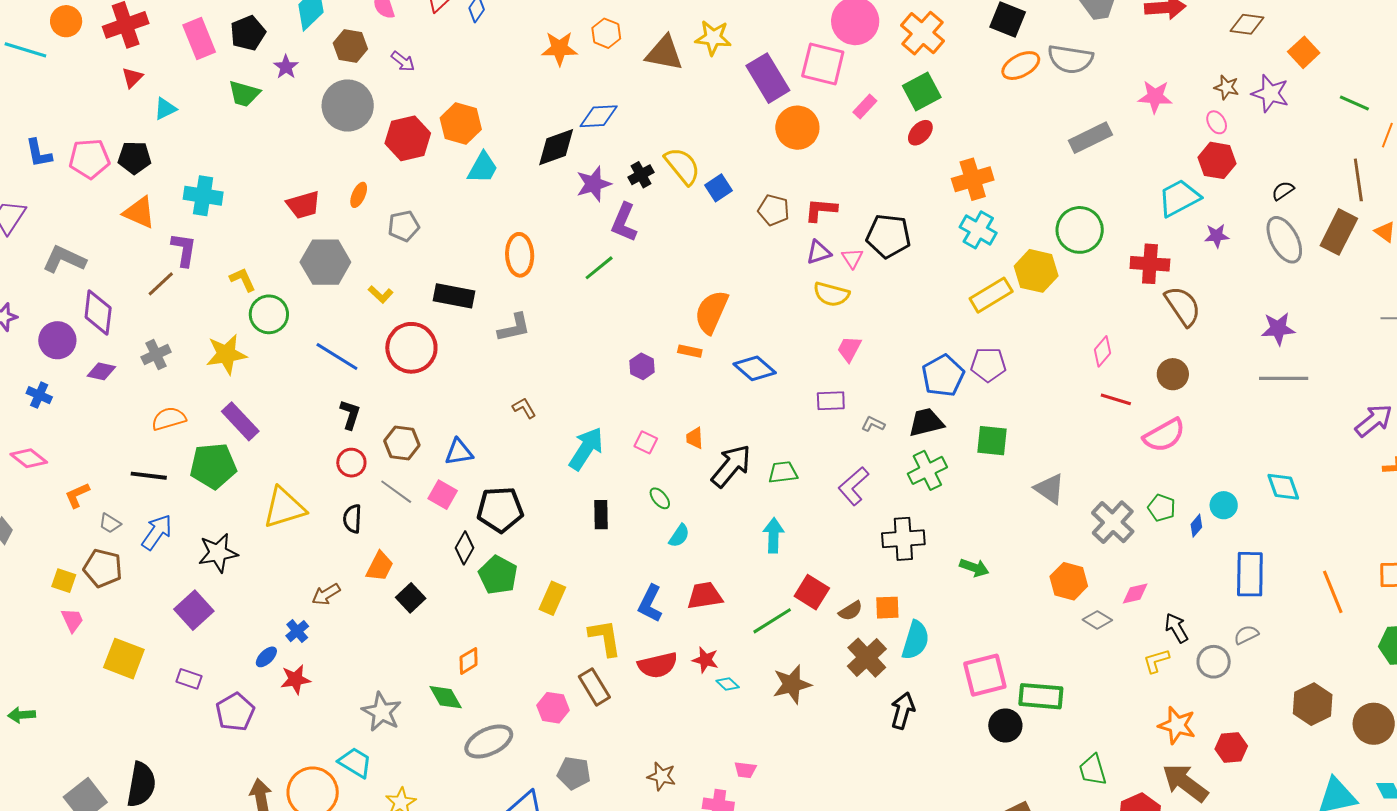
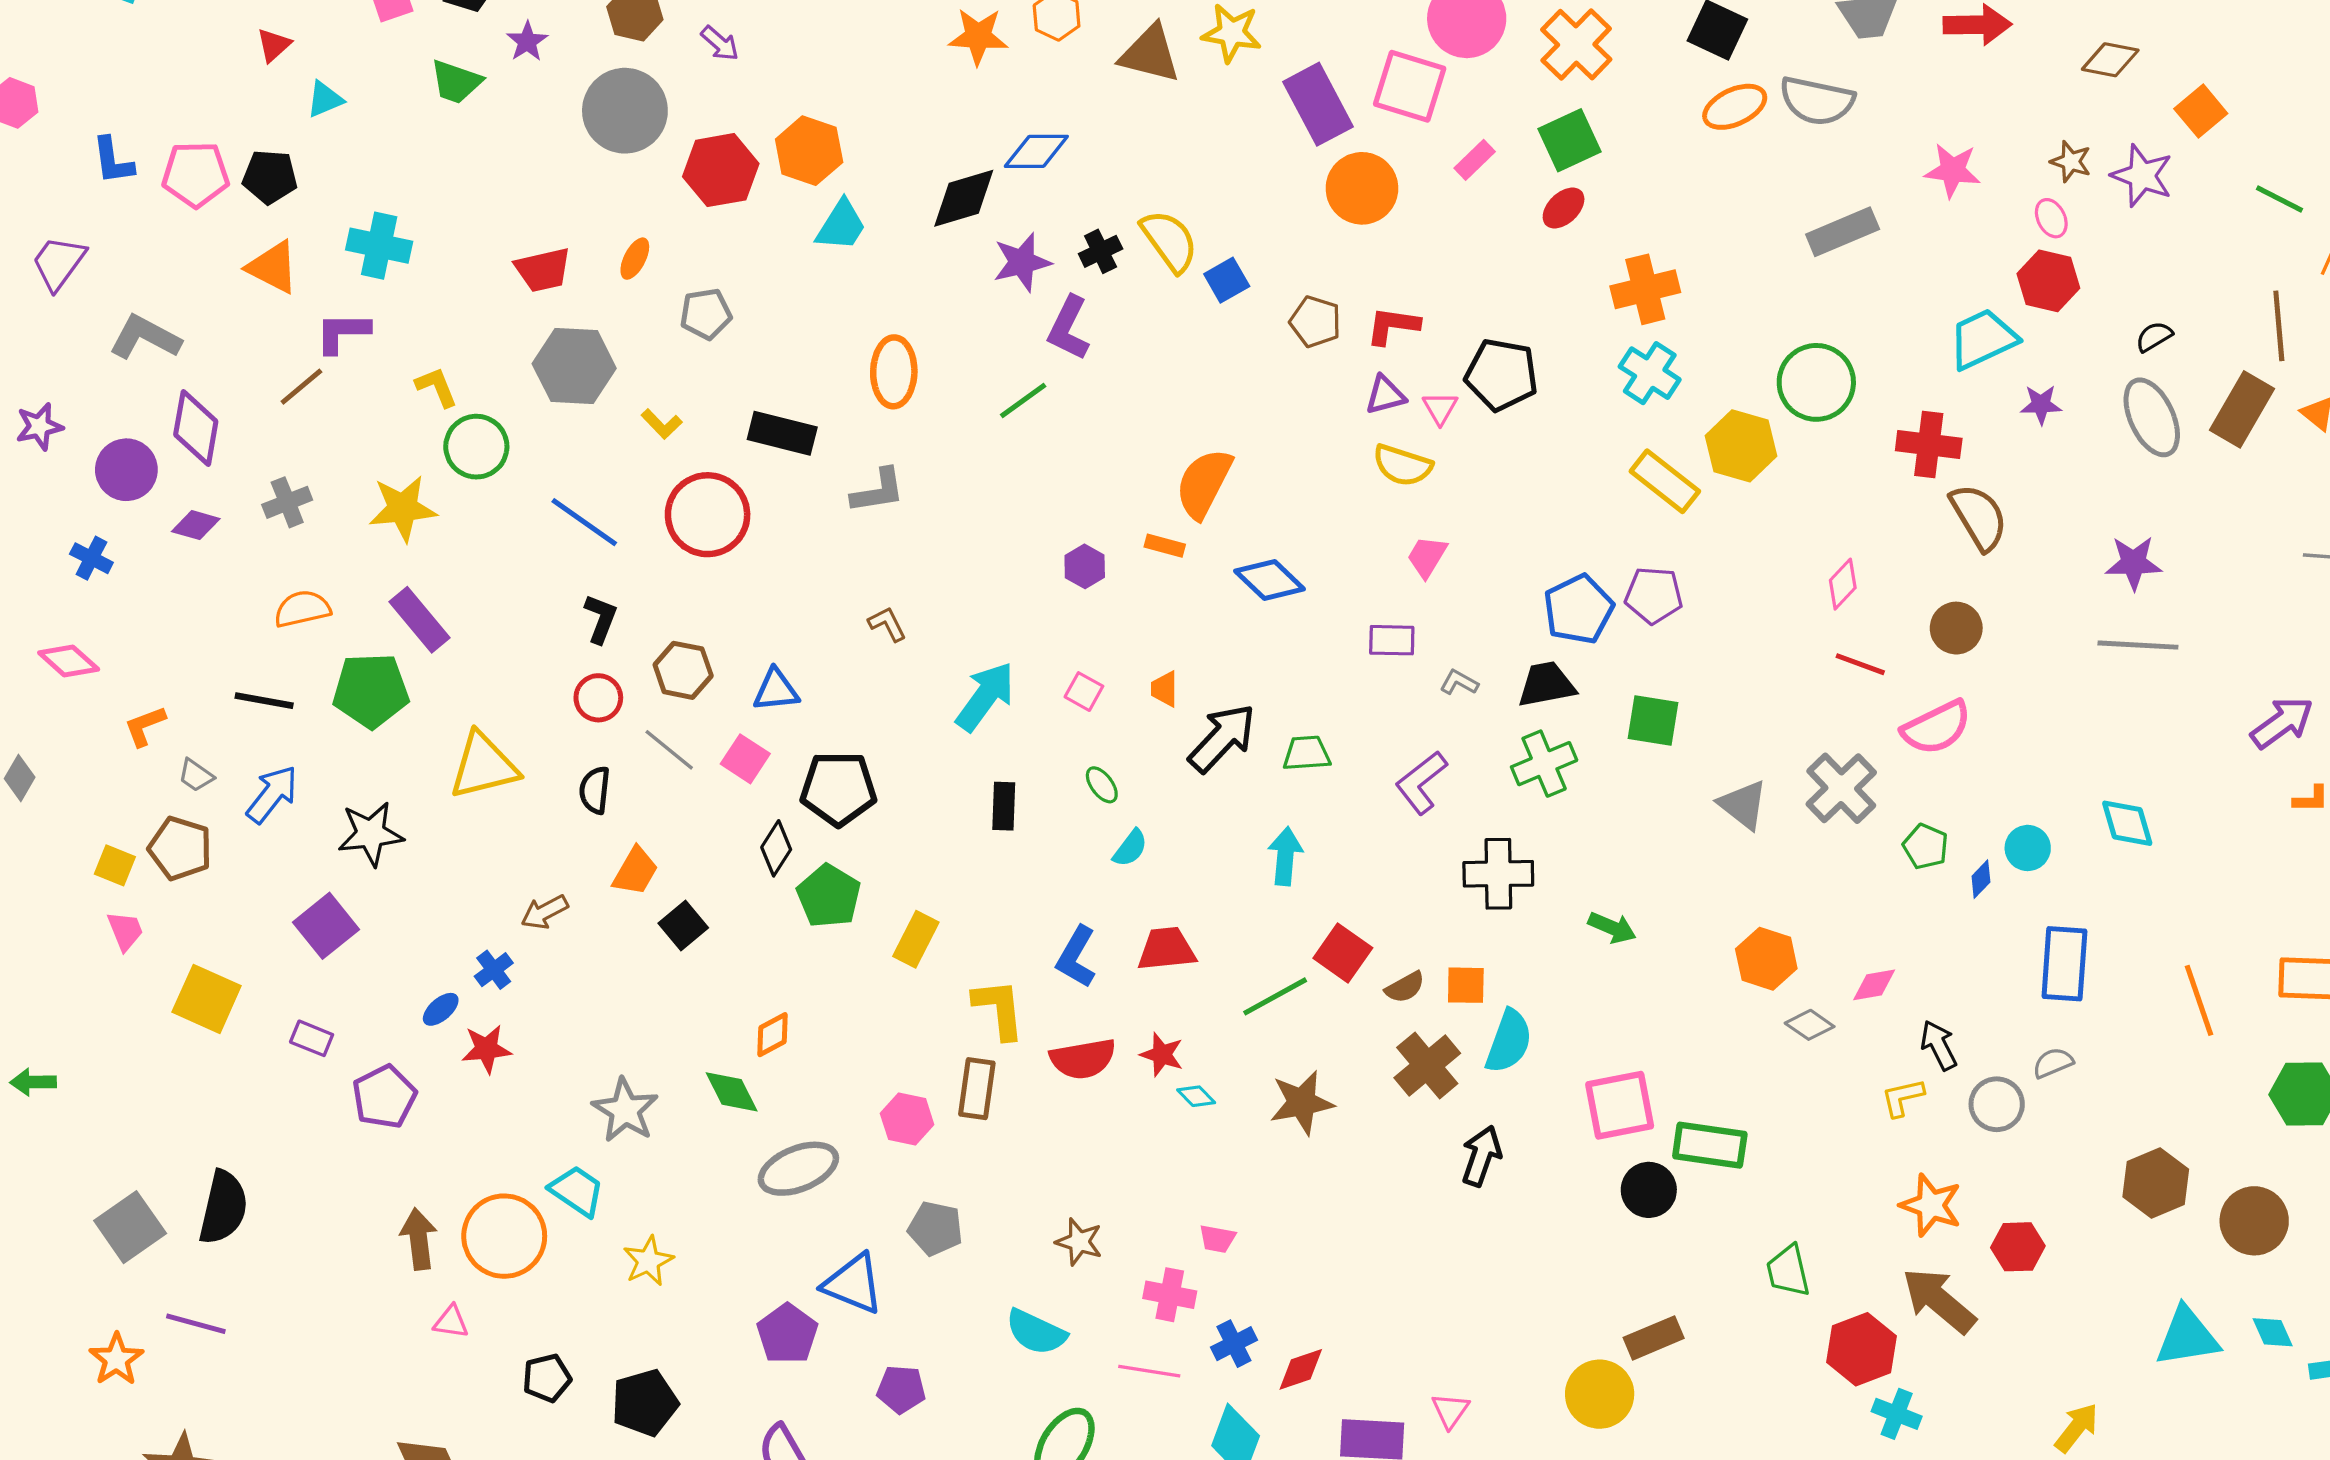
purple L-shape: (184, 250) -> (342, 332), turned -102
yellow rectangle: (991, 295) -> (1665, 481), turned 66
gray cross: (1113, 522) -> (1841, 788), moved
brown rectangle: (594, 687) -> (977, 1089), turned 36

